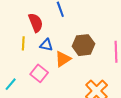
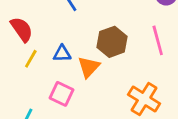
red semicircle: (36, 23) -> (22, 29), moved
yellow line: (23, 43) -> (31, 59), turned 40

